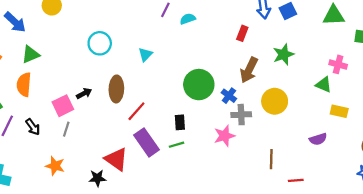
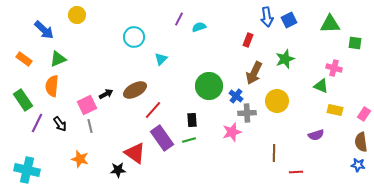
cyan circle: (100, 43) -> (134, 37), moved
brown ellipse: (116, 89) -> (135, 90), turned 60
gray line: (66, 129) -> (90, 126), turned -32

